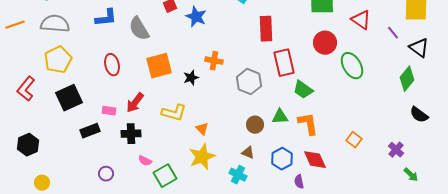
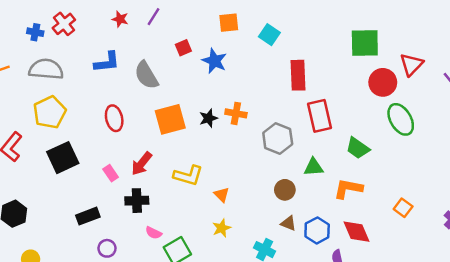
red triangle: (361, 20) -> (411, 64), turned 40
red circle: (325, 43) -> (383, 82), moved
black star: (191, 78) -> (208, 118), moved
green trapezoid: (303, 90) -> (358, 148), moved
pink rectangle: (109, 111) -> (111, 173), turned 48
green triangle: (280, 117) -> (314, 167), moved
orange L-shape: (308, 124) -> (348, 189), turned -70
black rectangle: (90, 131) -> (88, 216), moved
brown triangle: (248, 153) -> (288, 223), moved
yellow star: (202, 157) -> (222, 228), size x0.6

